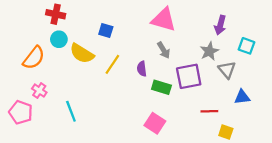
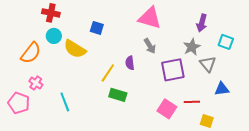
yellow line: (112, 64) -> (108, 73), moved
green rectangle: (161, 87) -> (118, 95), moved
pink square: (155, 123) -> (167, 109), moved

